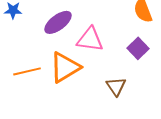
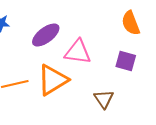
purple square: (138, 48) -> (126, 61), turned -30

